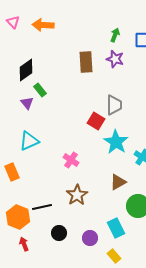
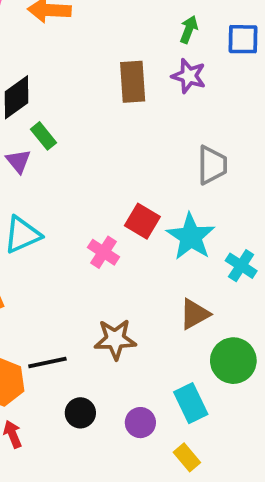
gray trapezoid: (114, 105) -> (212, 165), moved
red square: (96, 121) -> (142, 221), moved
pink cross: (71, 160) -> (104, 252), moved
brown star: (77, 195) -> (115, 339), turned 30

